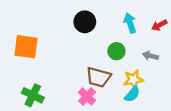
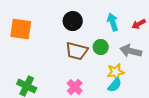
orange square: (26, 47) -> (21, 29), moved
gray arrow: (150, 56) -> (131, 51), size x1.5
brown trapezoid: (98, 77) -> (77, 51), moved

